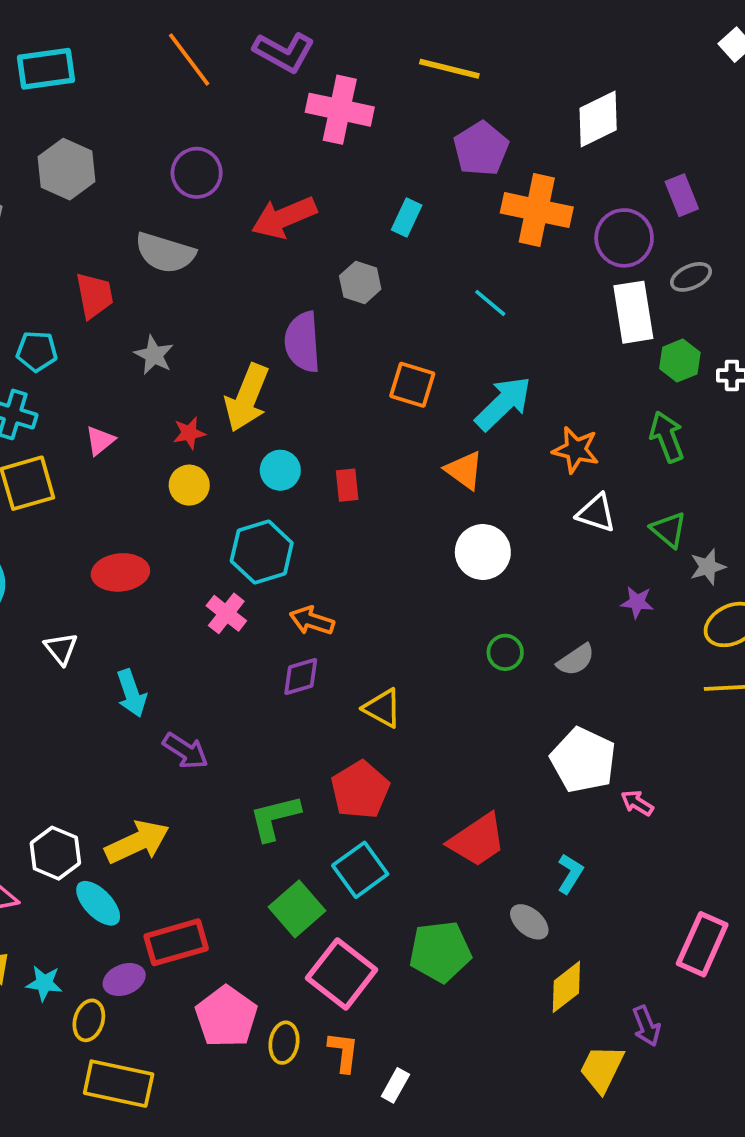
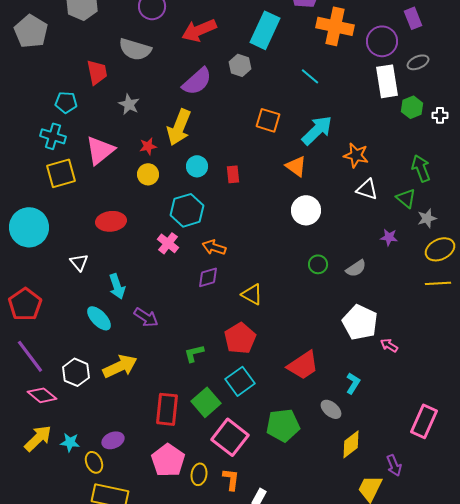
cyan rectangle: (407, 217) -> (265, 30), size x1.8
purple semicircle: (303, 342) -> (197, 81), moved, turned -128
green arrow: (667, 437) -> (421, 168), moved
pink triangle: (100, 440) -> (100, 150), size x1.8
green L-shape: (275, 818) -> (194, 353), size x0.7
cyan ellipse: (98, 903) -> (99, 318), moved
red rectangle: (176, 942) -> (167, 409), moved, turned -68
yellow ellipse: (89, 1020) -> (94, 462), turned -40

